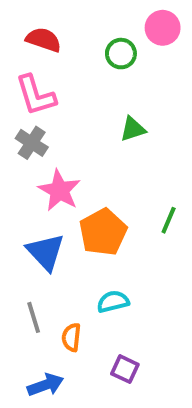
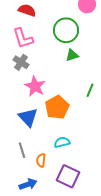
green circle: (121, 54) -> (66, 30), moved, size x1.6
green line: (169, 220) -> (90, 90), moved
purple square: (125, 369) -> (68, 176), size x1.6

